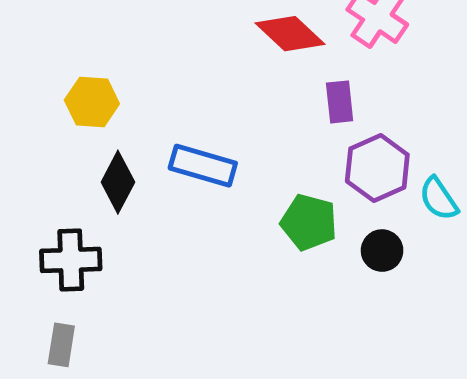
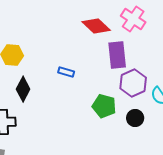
purple rectangle: (340, 102) -> (117, 55), size x1.5
blue rectangle: (203, 166) -> (66, 72), moved, size x0.6

